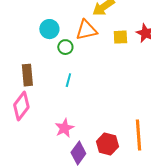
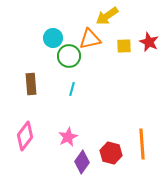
green circle: (65, 47) -> (69, 56), size x1.5
pink diamond: (21, 106) -> (25, 136), moved

